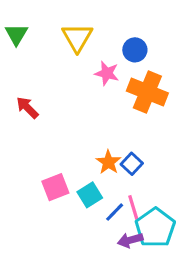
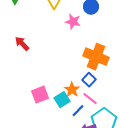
orange cross: (147, 92) -> (96, 57), moved
orange star: (108, 162) -> (72, 90), moved
pink line: (133, 207) -> (90, 99), moved, turned -35

